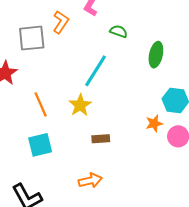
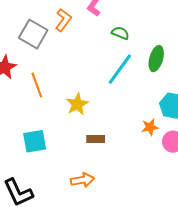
gray square: (32, 38) -> (33, 34), turned 32
cyan line: (96, 71) -> (120, 69), moved
orange line: (41, 104) -> (37, 85), moved

